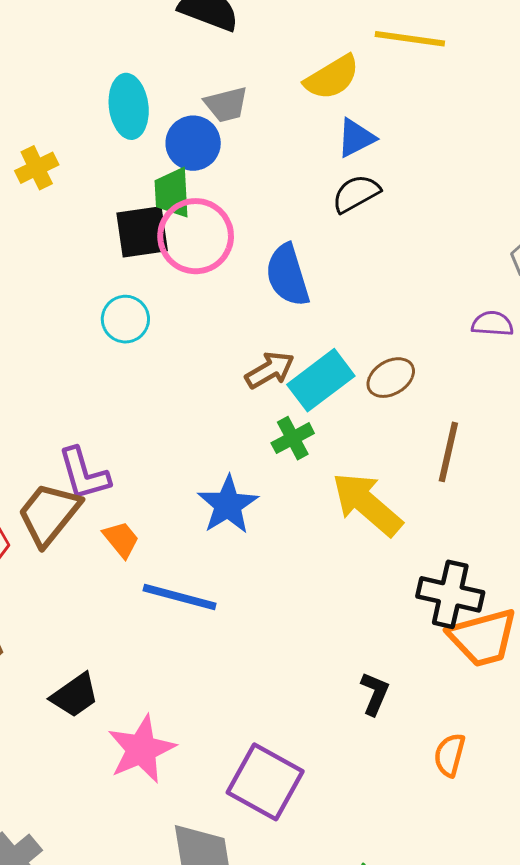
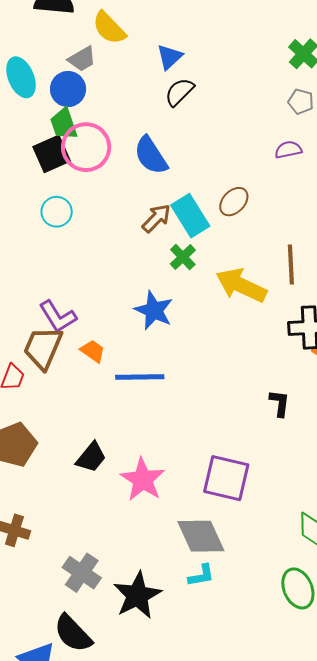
yellow semicircle: (332, 77) -> (109, 28), moved, turned 93
cyan rectangle: (321, 380) -> (190, 216), turned -69
brown line: (448, 452) -> (291, 264), moved

